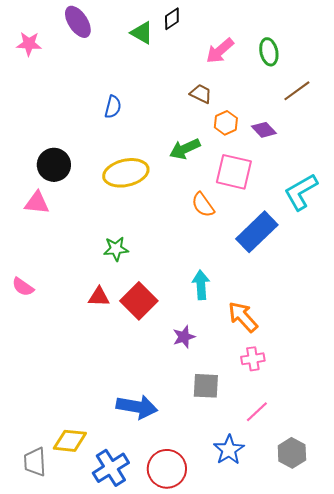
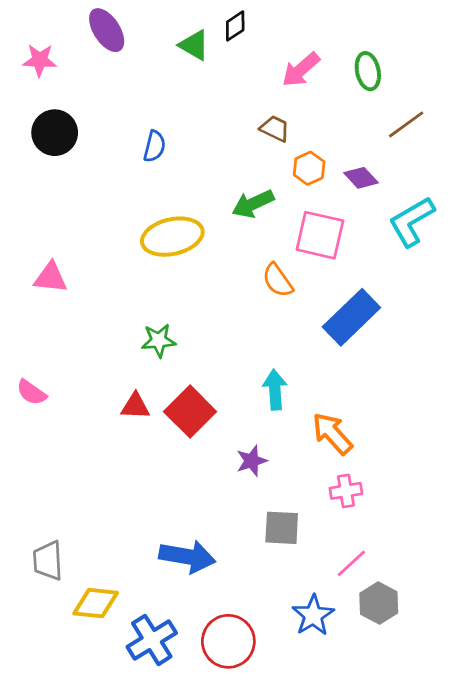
black circle: (54, 165) -> (55, 133), moved
cyan L-shape: (301, 192) -> (412, 222), moved
gray hexagon: (292, 453) -> (379, 603), moved
gray trapezoid: (35, 462) -> (48, 561), moved

